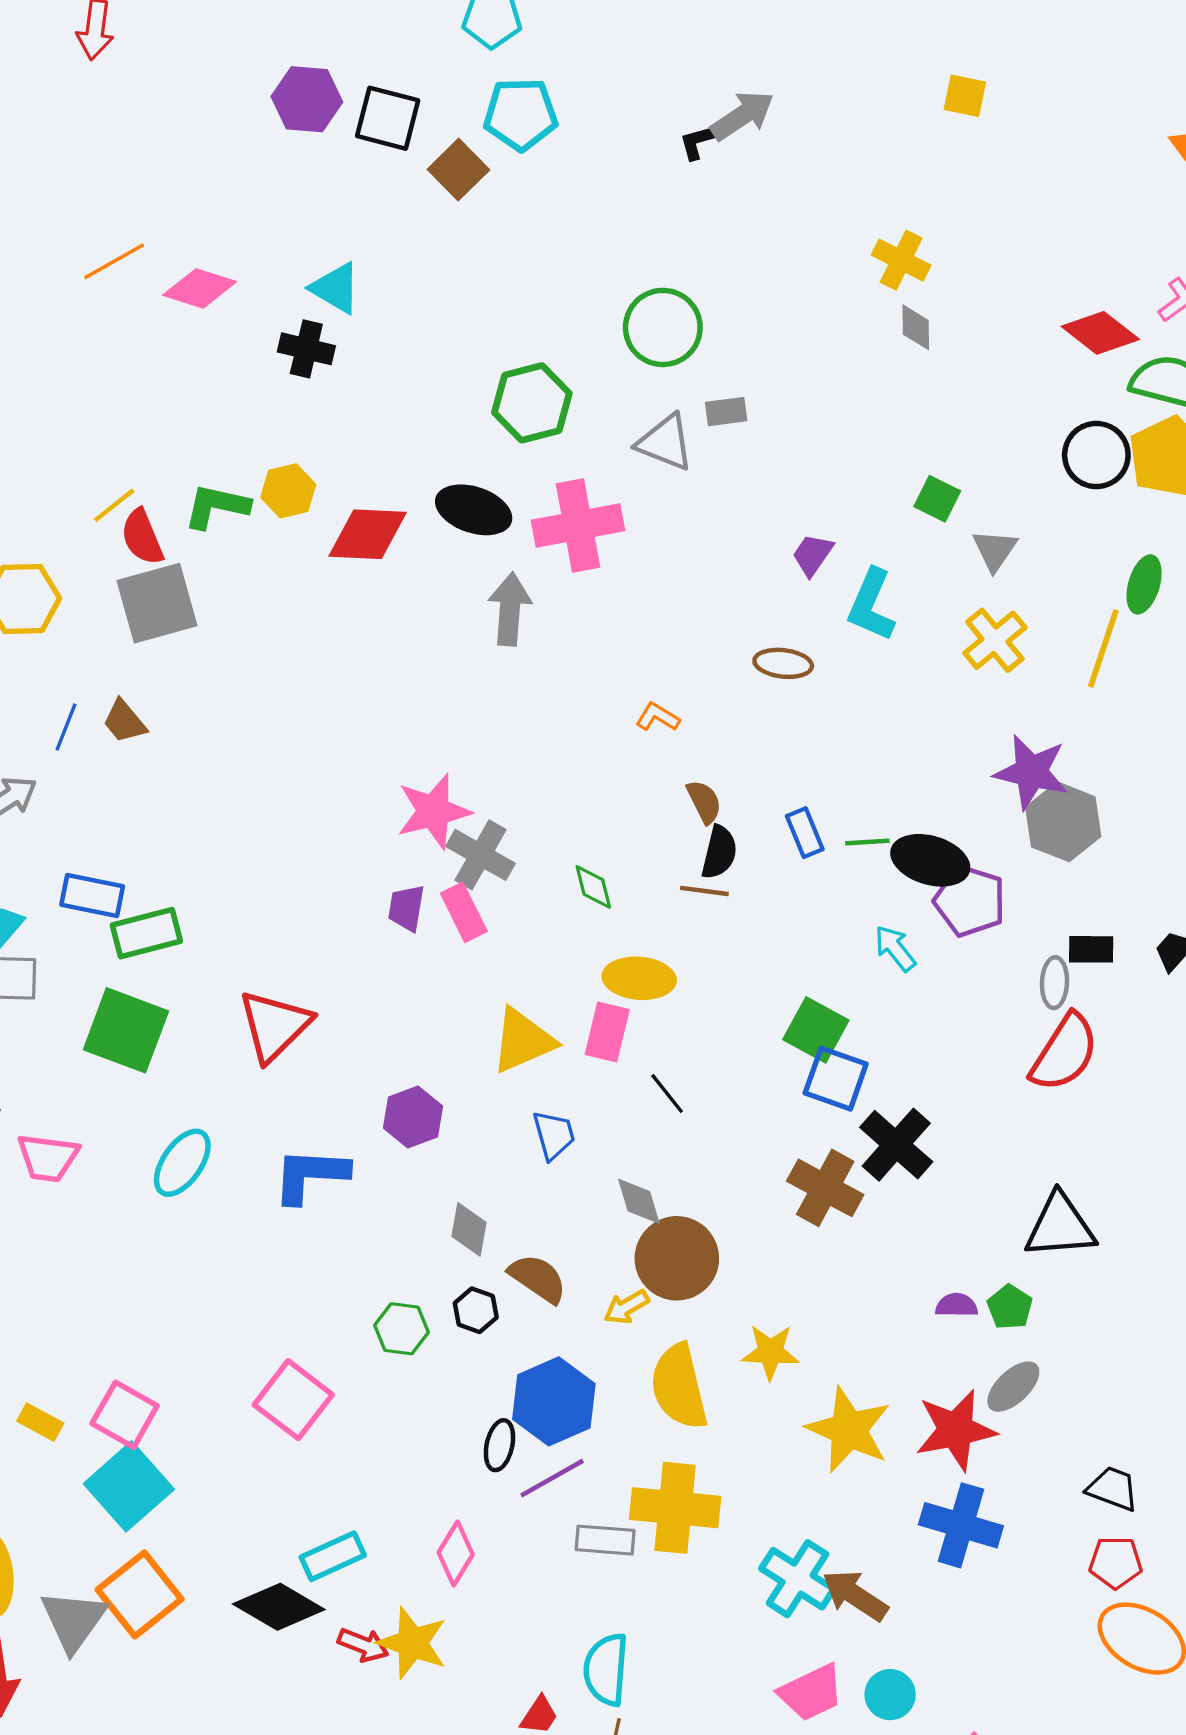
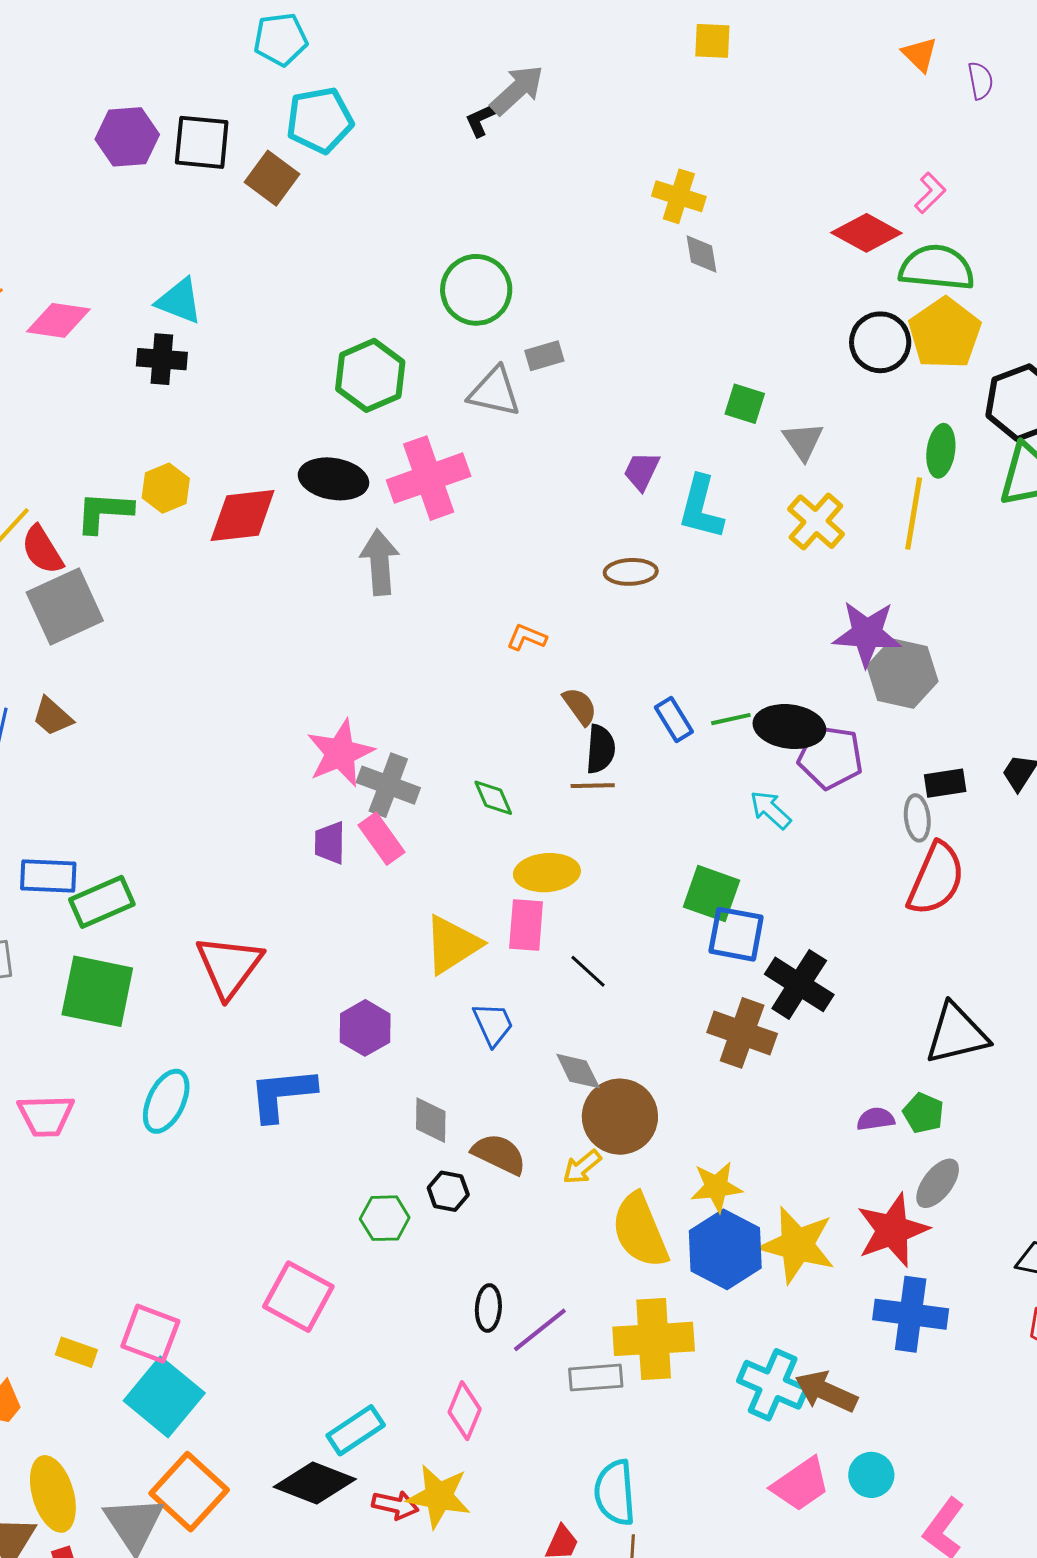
blue hexagon: (554, 1401) -> (725, 1249), moved

